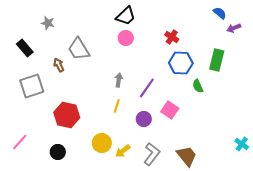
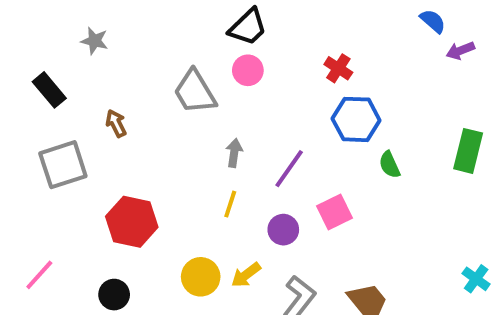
gray trapezoid: (79, 49) -> (195, 92), moved
green rectangle: (217, 60) -> (468, 151), moved
pink square: (170, 110) -> (334, 212), turned 30
yellow arrow: (123, 151) -> (246, 275), moved

